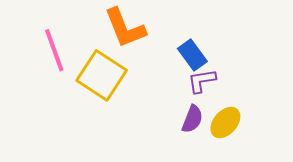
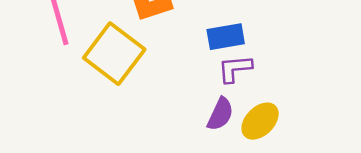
blue rectangle: (192, 55) -> (226, 37), turned -68

